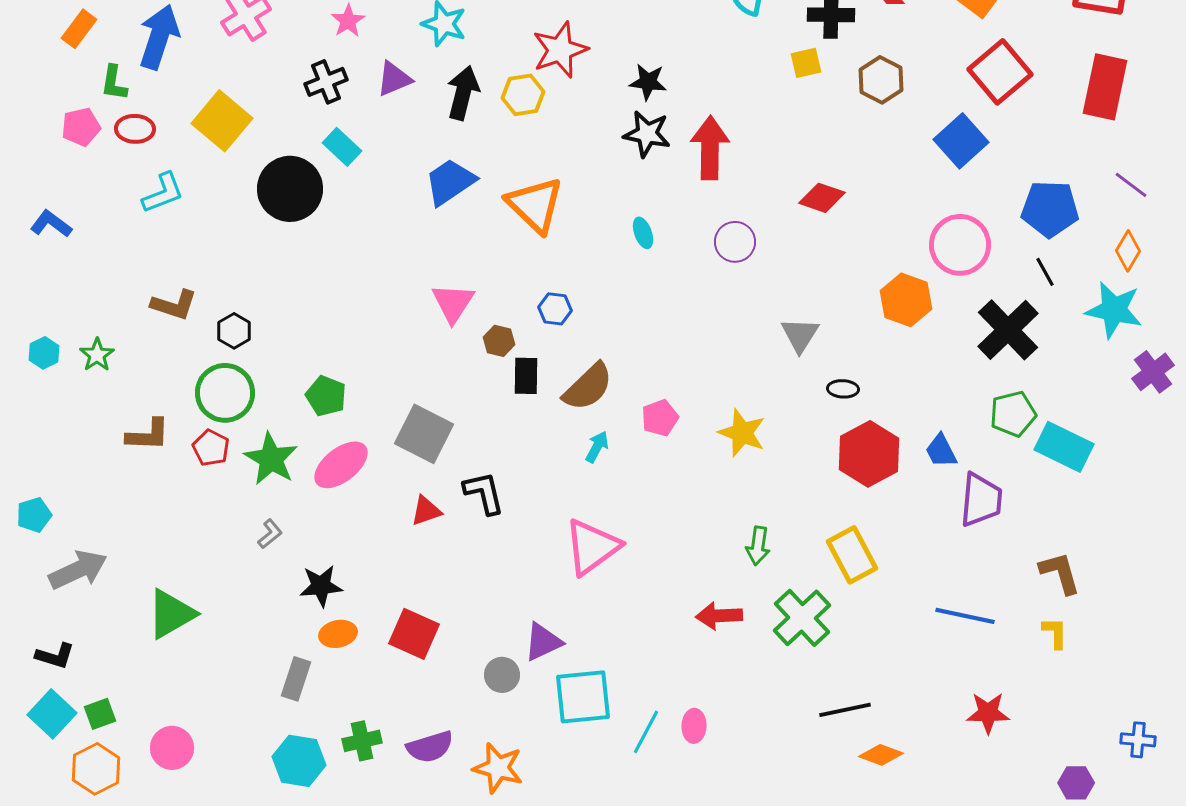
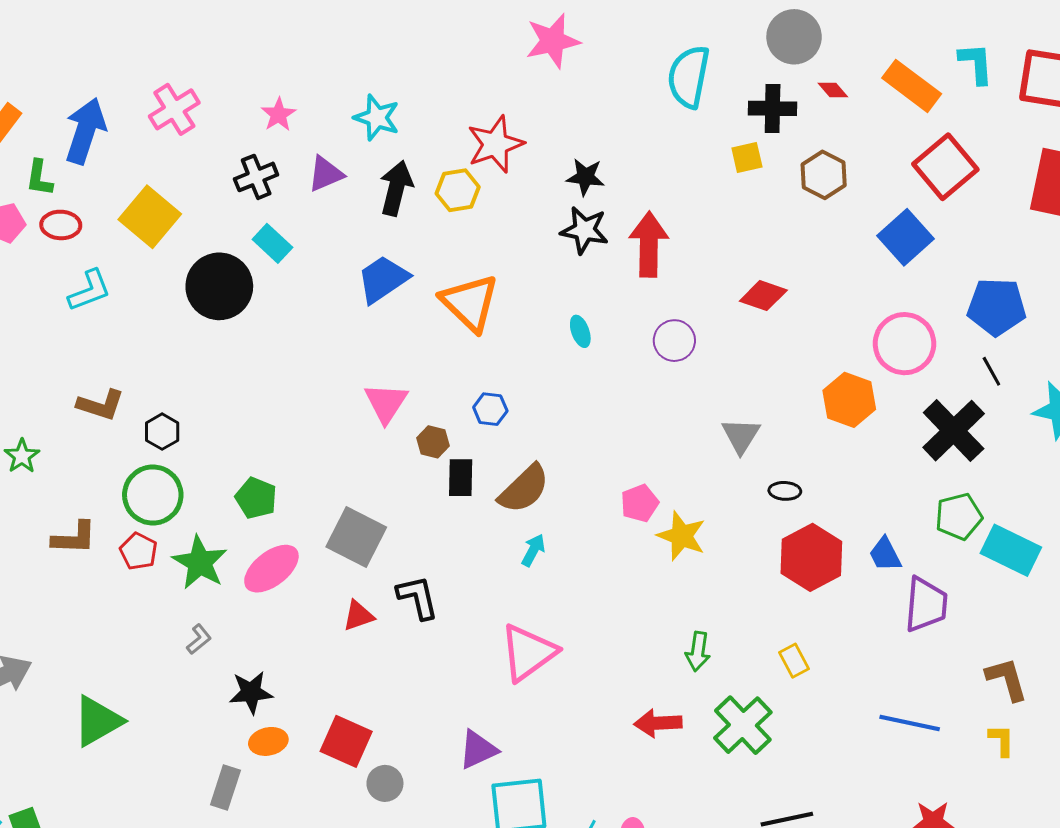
pink pentagon: (660, 418) -> (640, 503), moved
yellow rectangle: (852, 555) -> (794, 661), size x0.6
gray circle: (502, 675) -> (385, 783), moved

